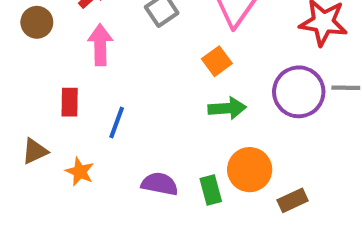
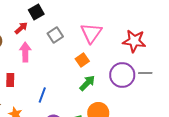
green arrow: (227, 108) -> (87, 83), turned -42
blue line: (117, 123) -> (42, 95), moved

